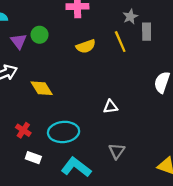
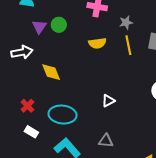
gray star: (130, 17) -> (126, 23), moved
white triangle: (110, 107) -> (108, 101), turned -32
gray triangle: (117, 151) -> (106, 141), turned 49

